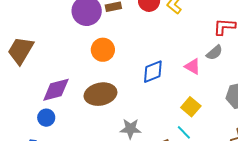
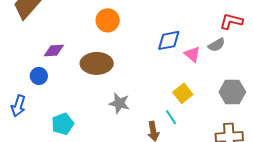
blue diamond: (153, 72) -> (169, 40), moved
purple diamond: (56, 90) -> (54, 50), size x0.7

